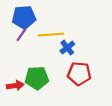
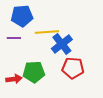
purple line: (22, 35) -> (14, 38), moved, turned 56
blue cross: (67, 48) -> (62, 44), size x1.5

